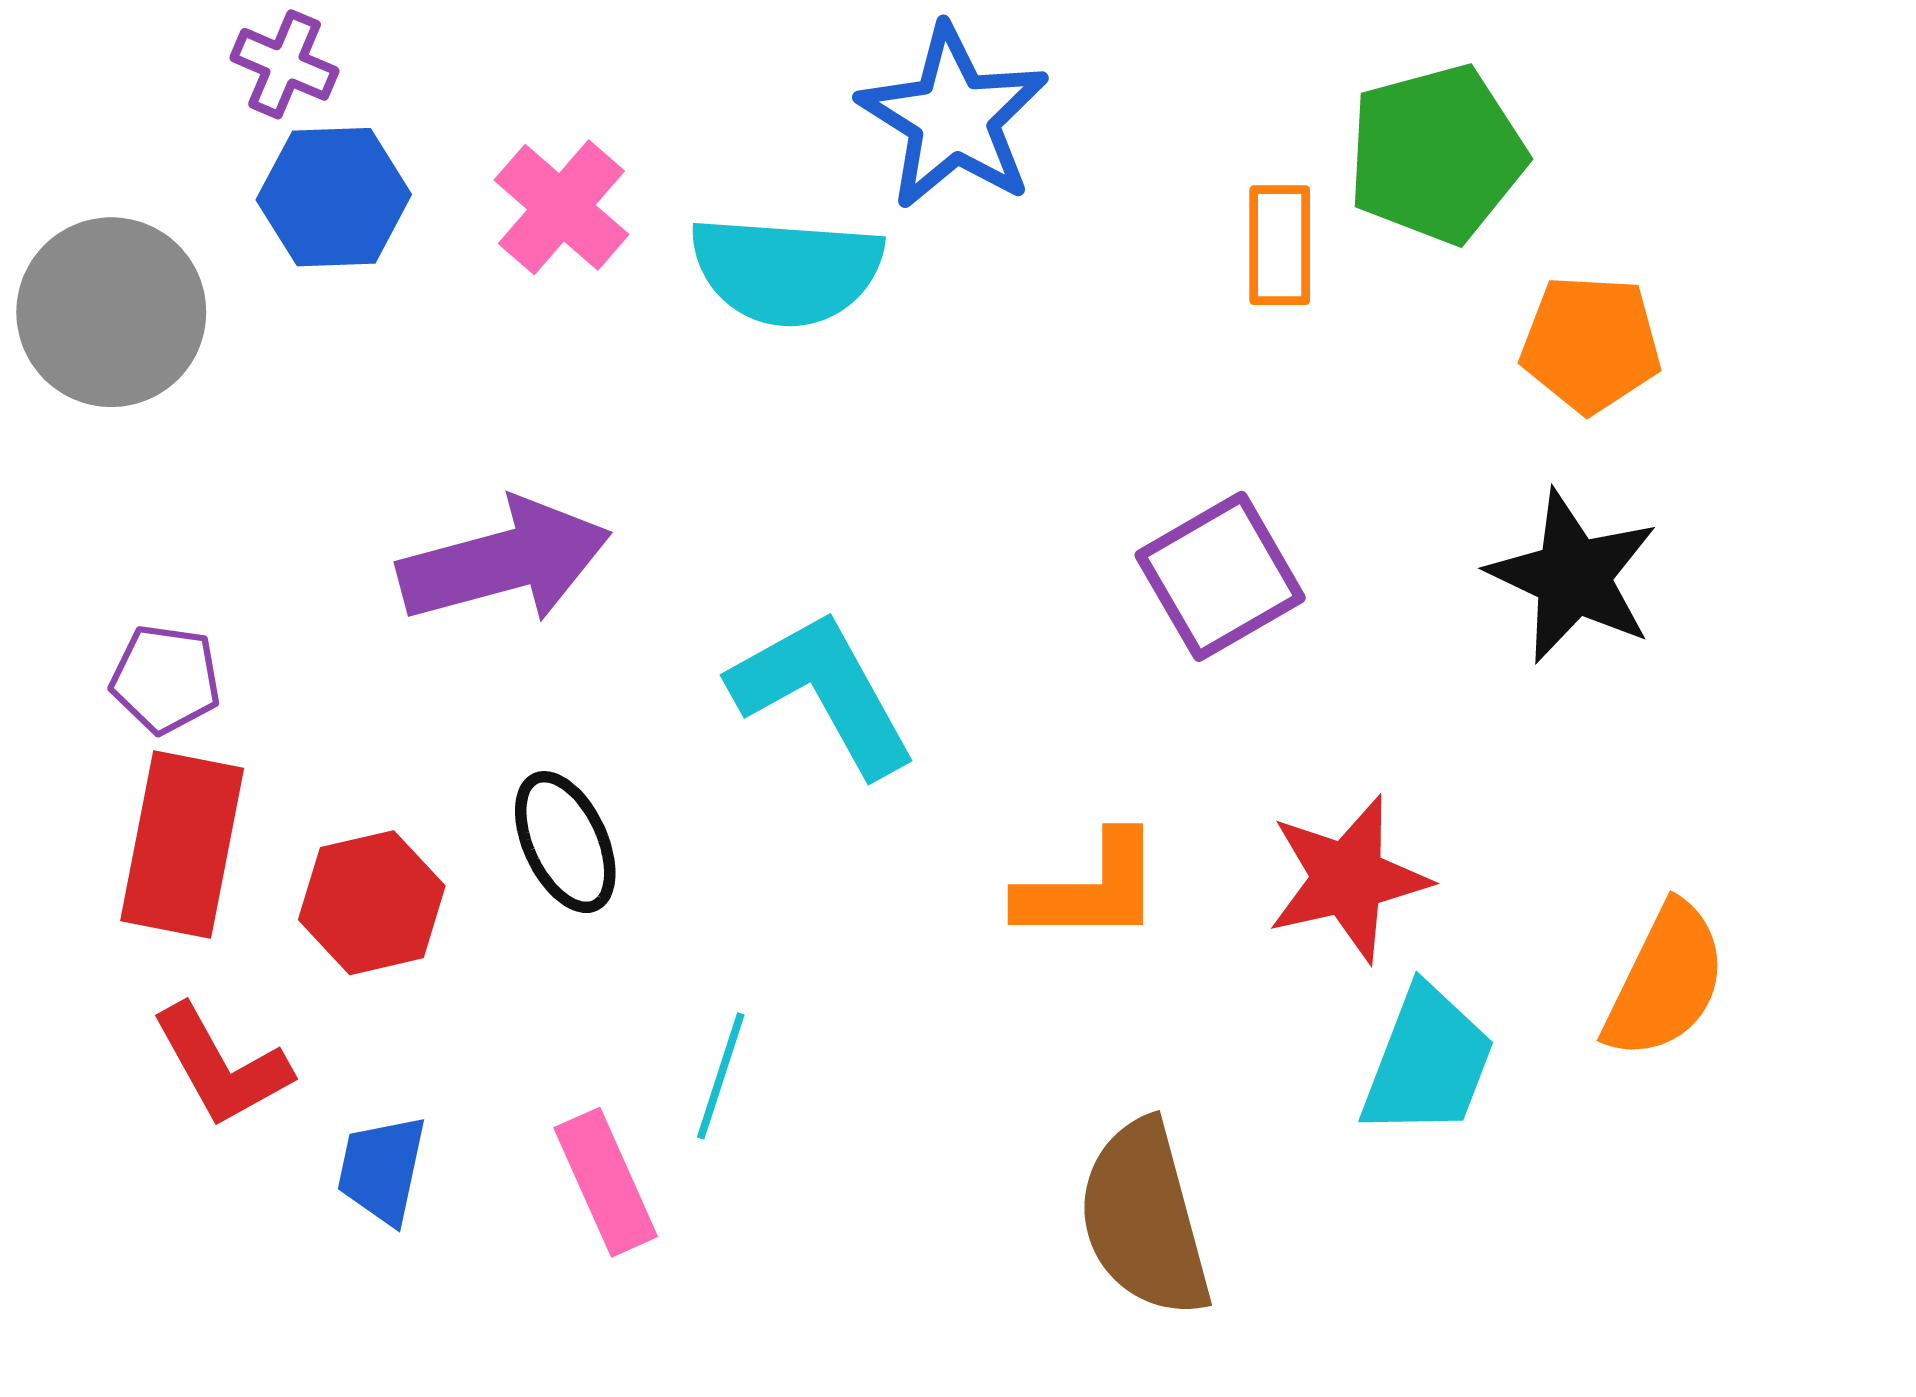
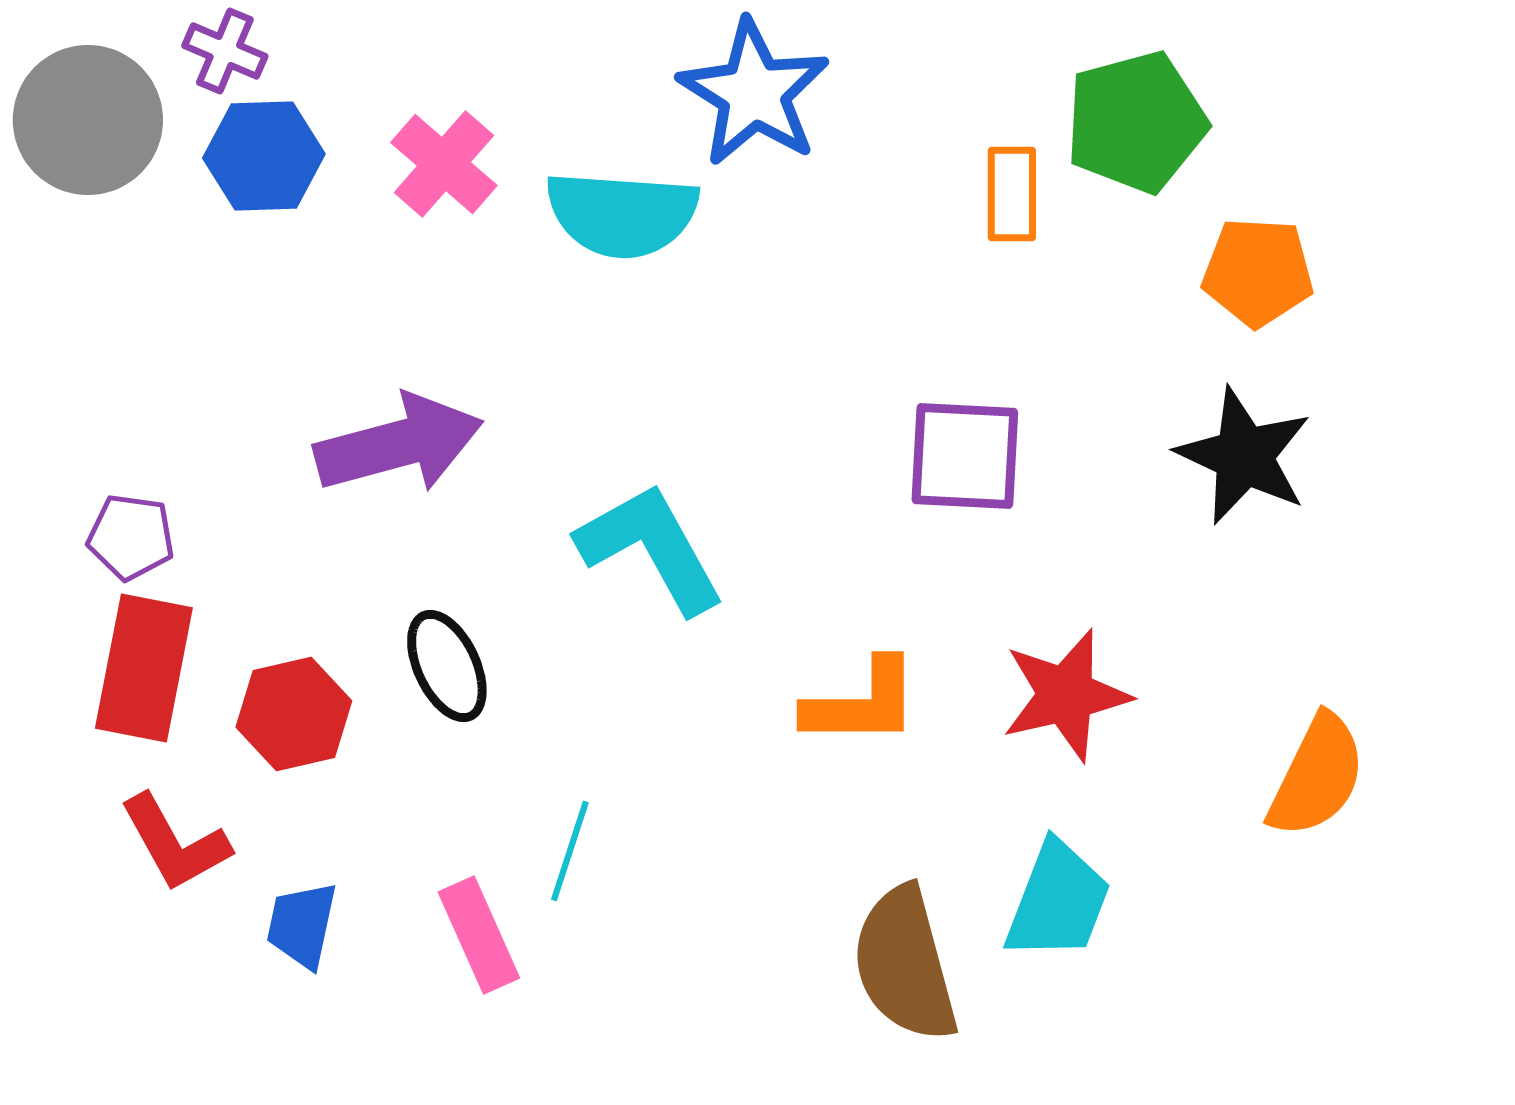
gray circle: (111, 312) -> (88, 120), moved
purple square: (1220, 576) -> (965, 456), turned 33
cyan trapezoid: (1428, 1062) -> (1058, 901), moved

